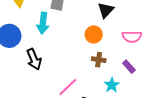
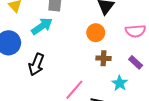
cyan arrow: (43, 23) -> (42, 26), turned -125
black arrow: (34, 59) -> (36, 64), turned 50

